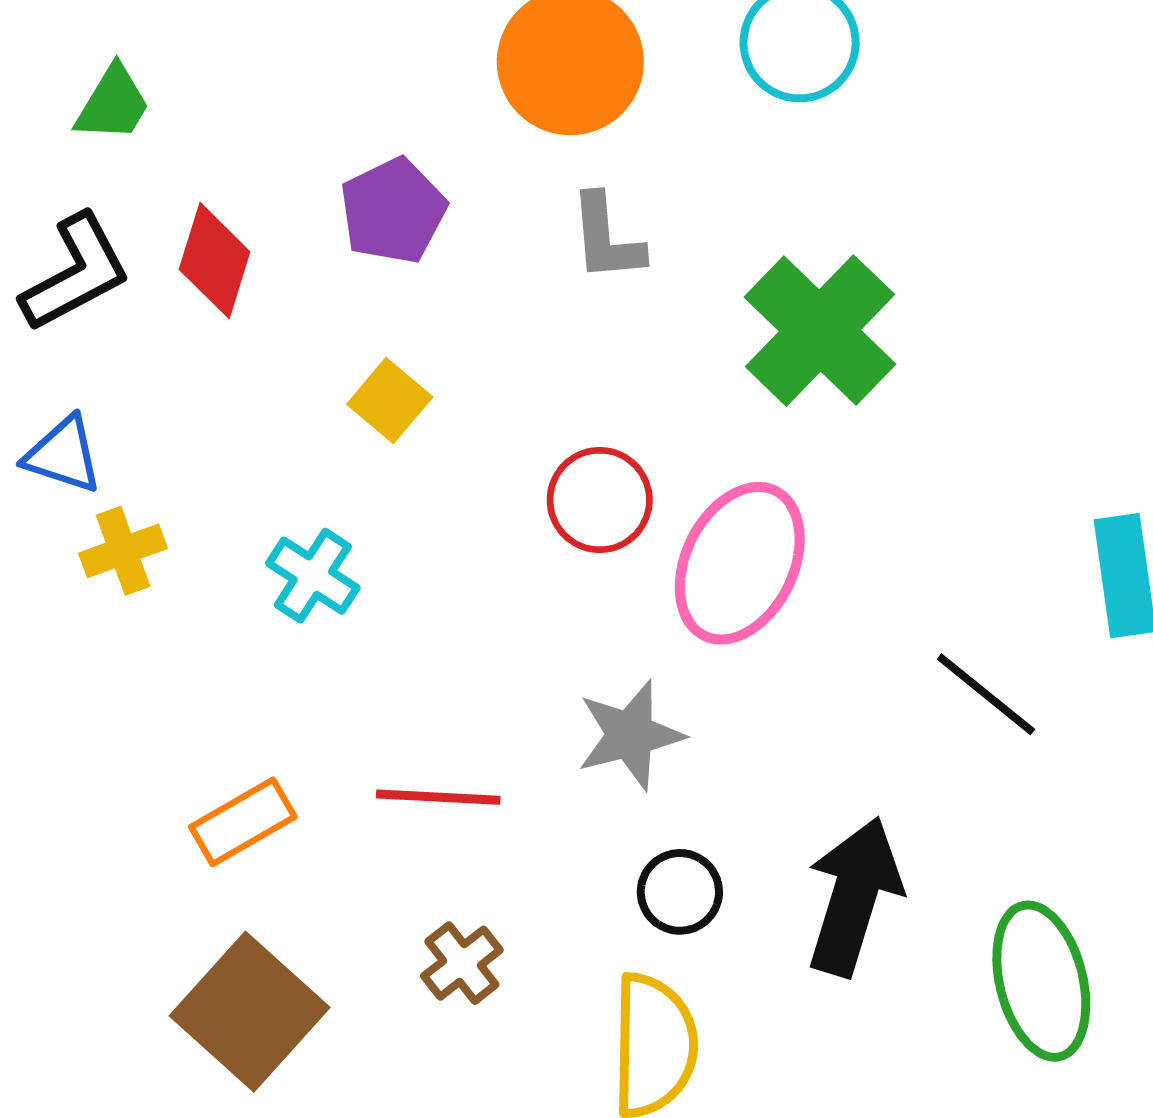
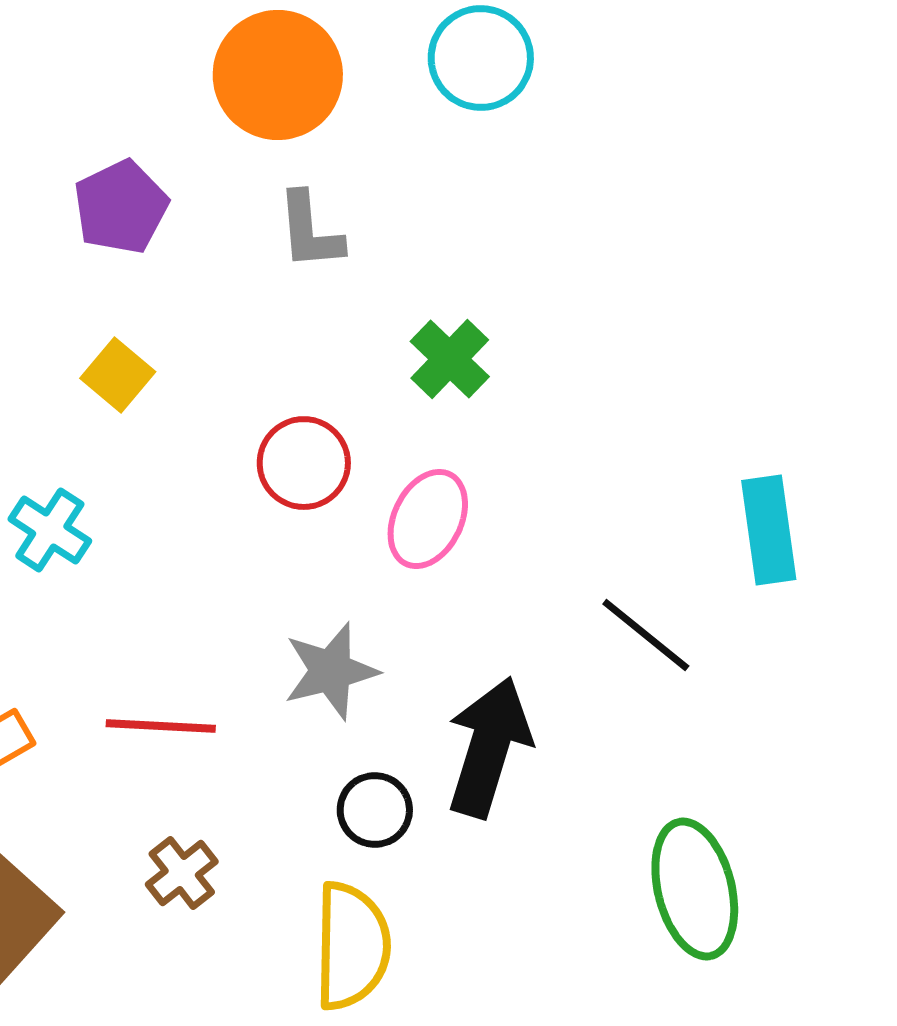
green cross: (820, 331) -> (450, 359), moved, size x0.6
pink ellipse: (740, 563) -> (428, 519), size x0.7
black arrow: (854, 896) -> (489, 747), moved

